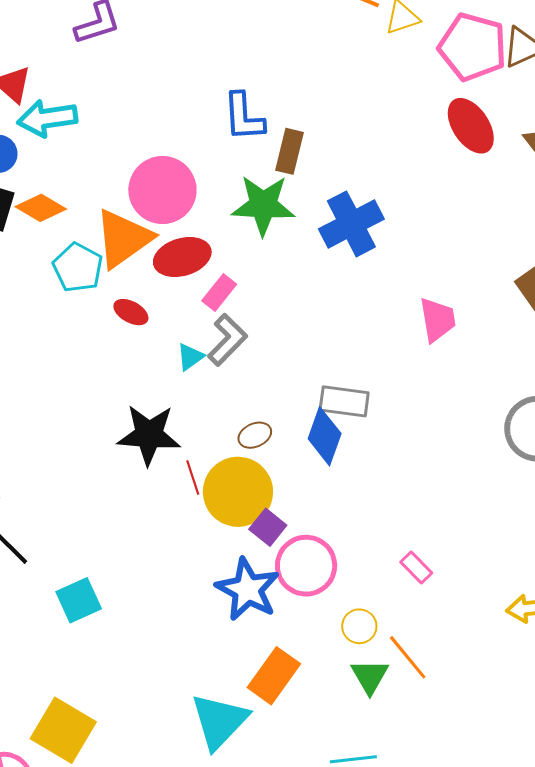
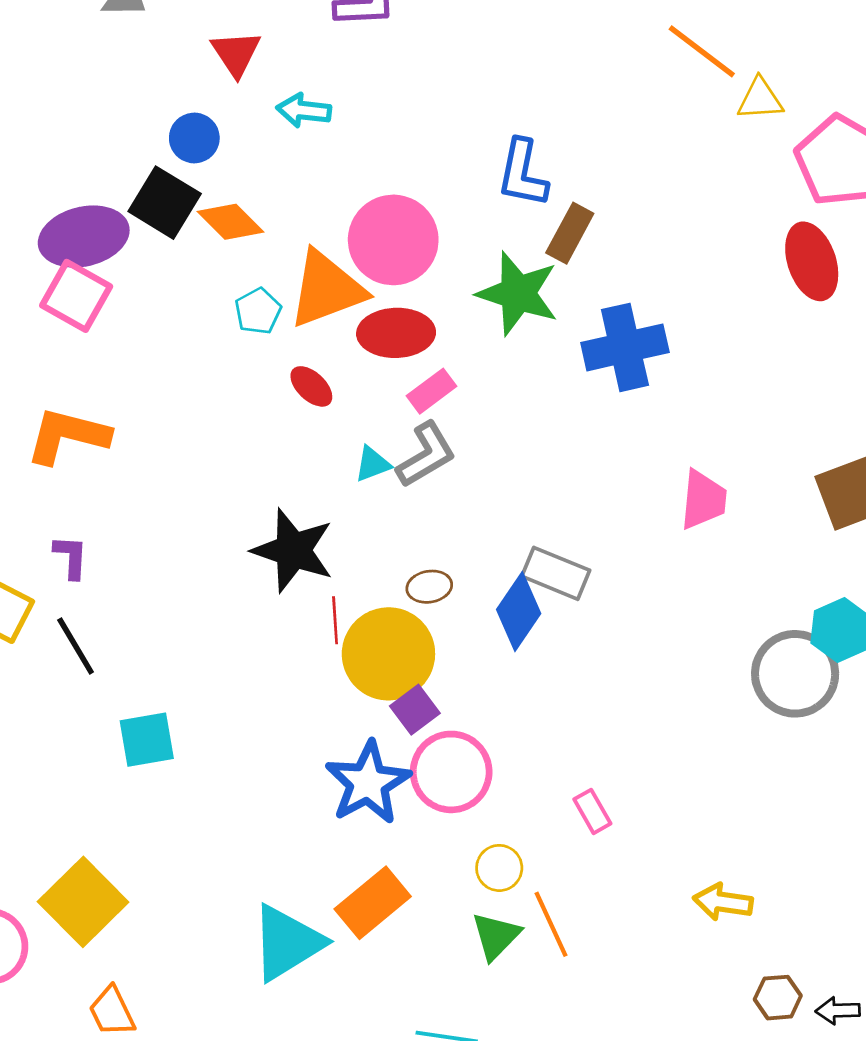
cyan arrow: (47, 118) -> (304, 110), moved, size x0.7
cyan pentagon: (78, 268) -> (258, 311), size x0.7

